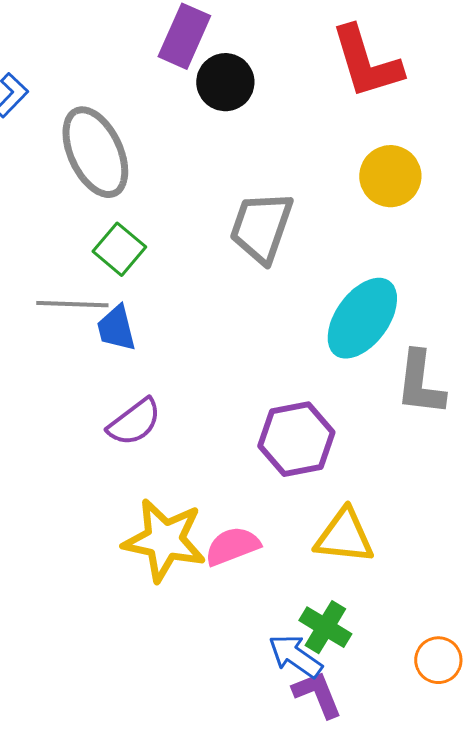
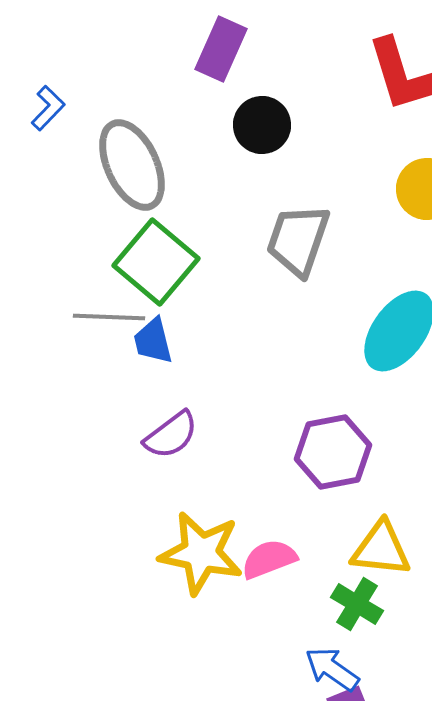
black circle: (225, 82) -> (262, 125), moved
green square: (119, 249) -> (156, 262), size x1.6
green cross: (325, 627) -> (357, 604), moved

